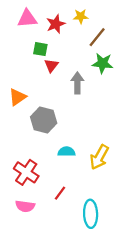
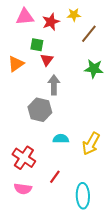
green star: (103, 63) -> (94, 69), moved
gray arrow: (77, 83) -> (54, 85), moved
orange triangle: (17, 97) -> (16, 64), moved

